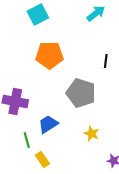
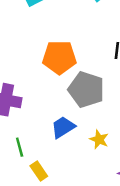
orange pentagon: (49, 55) -> (59, 57), moved
blue trapezoid: (48, 124) -> (63, 127), moved

